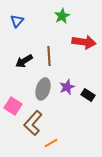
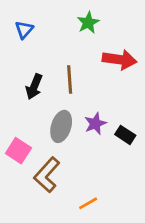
black arrow: (24, 61) -> (34, 87), turned -36
orange line: (51, 143) -> (88, 203), moved

